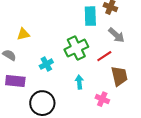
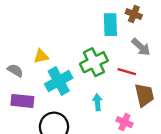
yellow triangle: (23, 34) -> (41, 56), moved
red line: (104, 56) -> (127, 72), turned 49
cyan cross: (46, 64) -> (59, 81), size x1.6

